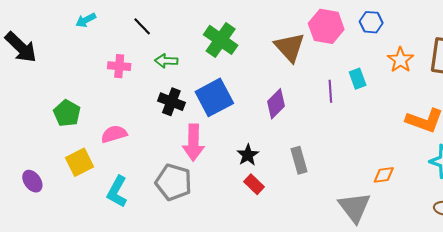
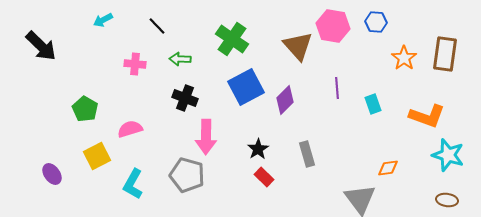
cyan rectangle: (358, 79) -> (373, 104), moved
blue square: (214, 97) -> (246, 87), moved

